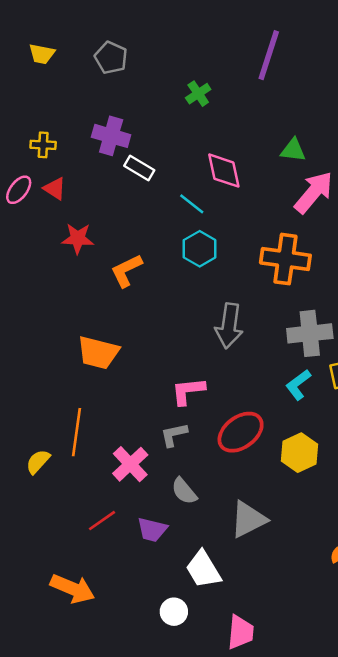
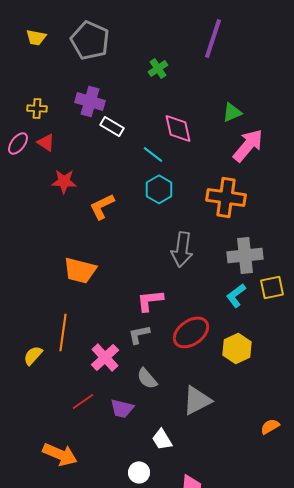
gray pentagon: (111, 58) -> (90, 40), size x1.5
green triangle: (293, 150) -> (232, 112), turned -30
white trapezoid: (203, 569) -> (162, 439), size x0.7

